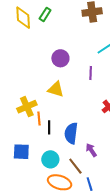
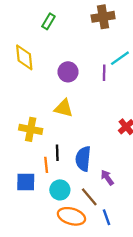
yellow diamond: (23, 18) -> (24, 57), moved
purple line: (91, 73) -> (104, 73), moved
yellow cross: (27, 107) -> (31, 129), turned 36
orange line: (39, 118) -> (46, 165), moved

